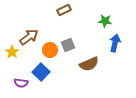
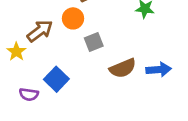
blue arrow: (115, 43) -> (159, 70), moved, turned 72
orange circle: (50, 50) -> (73, 18), moved

